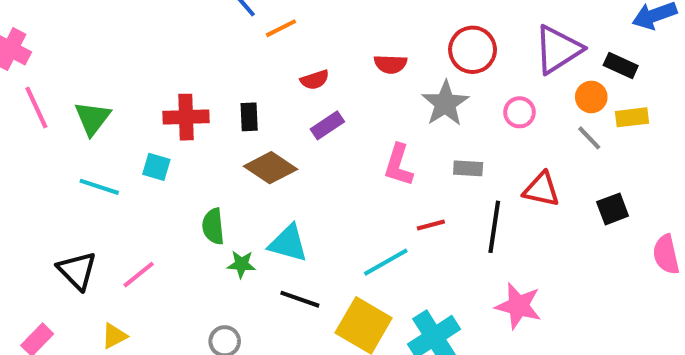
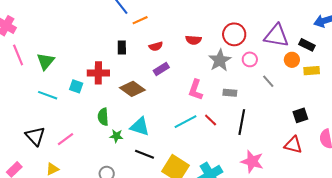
purple triangle: (558, 49) -> (276, 36), turned 40
pink circle: (519, 112) -> (250, 59), moved
red cross: (186, 117) -> (98, 73), moved
black rectangle: (249, 117) -> (122, 47), moved
gray line: (589, 138) -> (268, 81), moved
red triangle: (541, 190) -> (293, 145), moved
red line: (431, 225) -> (211, 120), turned 56
cyan line: (386, 262) -> (186, 122), moved

